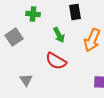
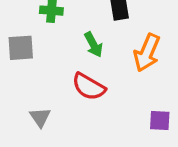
gray square: (14, 37) -> (21, 48), turned 30

